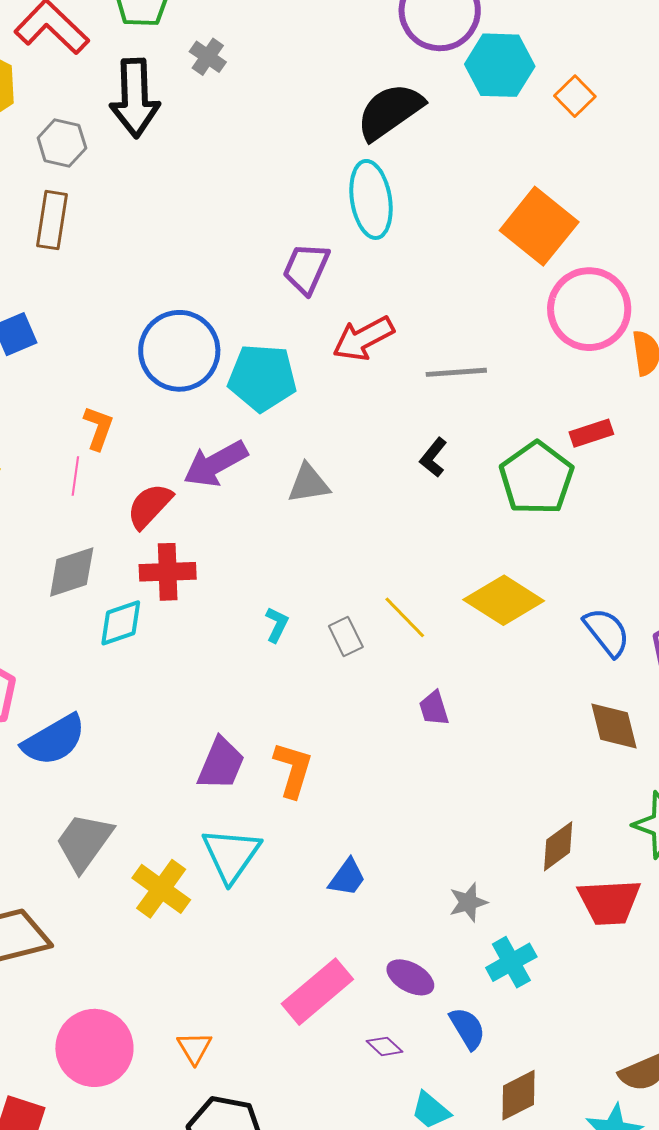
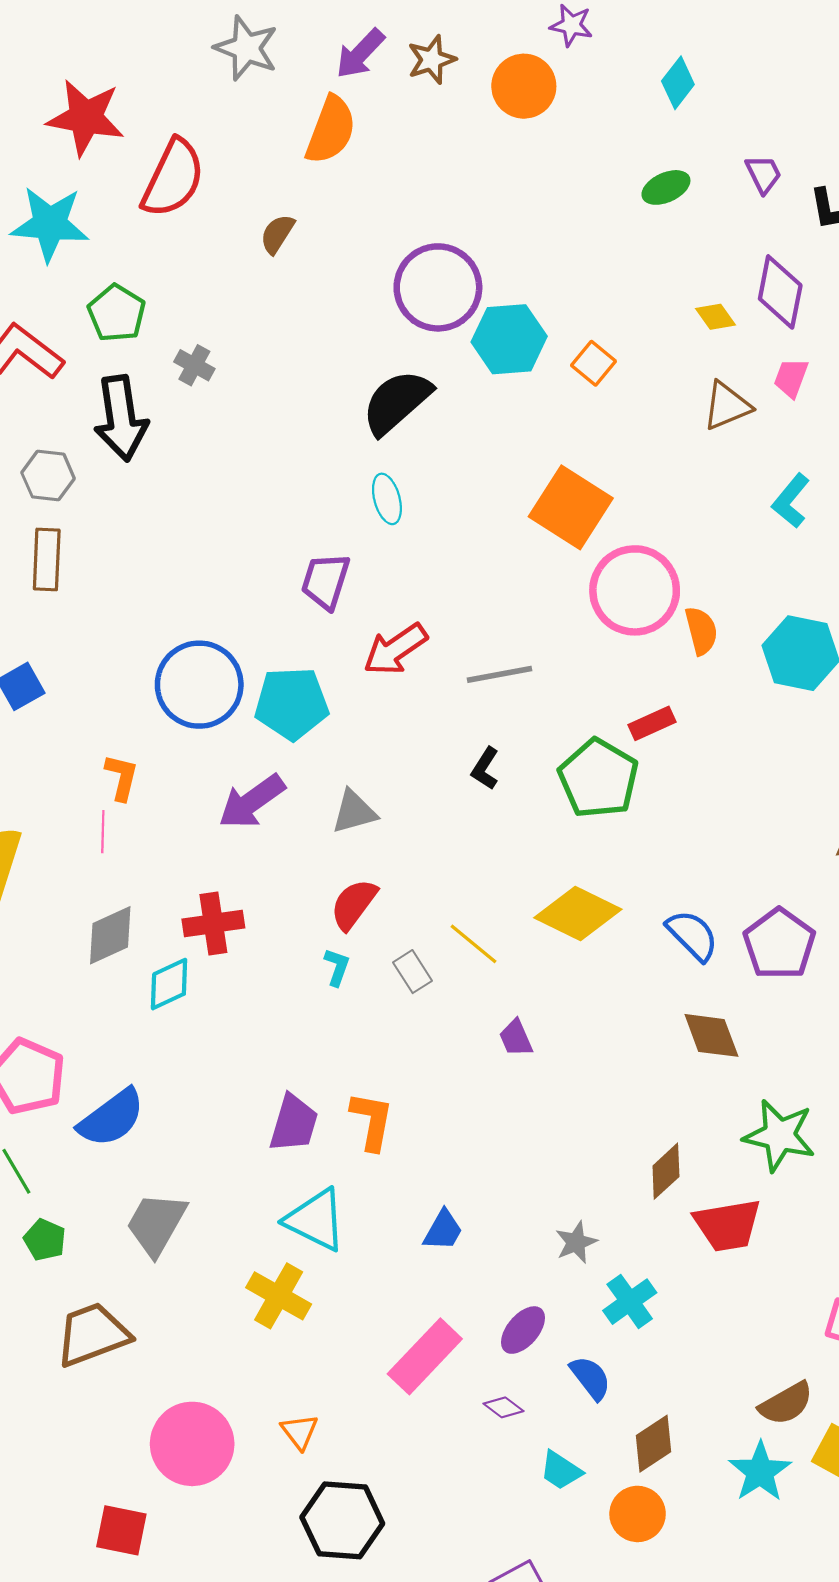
cyan ellipse: (371, 199) -> (387, 499), size x0.6
red semicircle: (150, 506) -> (354, 904), moved
cyan triangle: (231, 855) -> (316, 1220), turned -32
yellow cross: (161, 889) -> (279, 1296), moved
purple ellipse: (410, 977) -> (523, 1330), turned -72

